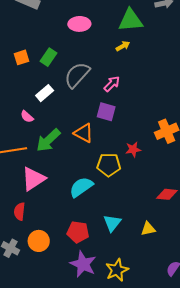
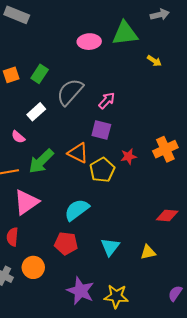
pink ellipse: (79, 24) -> (89, 42), moved
yellow arrow: (123, 46) -> (154, 61), moved, turned 64
red star: (133, 149) -> (129, 156), moved
yellow pentagon: (109, 165) -> (102, 170), moved, turned -30
red pentagon: (78, 232) -> (66, 243), moved
yellow star: (117, 270) -> (116, 296), turned 30

